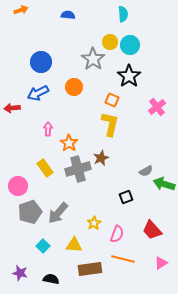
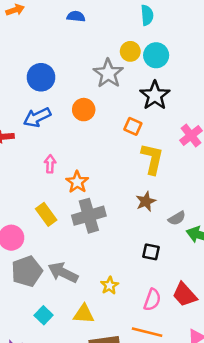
yellow L-shape: (110, 124) -> (152, 159), moved
brown star: (101, 158) -> (146, 201), moved
black square: (126, 197) -> (151, 252), turned 32
gray arrow: (58, 213) -> (63, 273), turned 75
pink semicircle: (117, 234) -> (152, 300), moved

